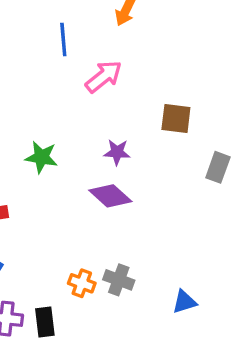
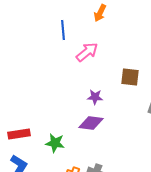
green star: (41, 157) -> (55, 143), moved
purple diamond: (110, 196) -> (91, 123), turned -35

